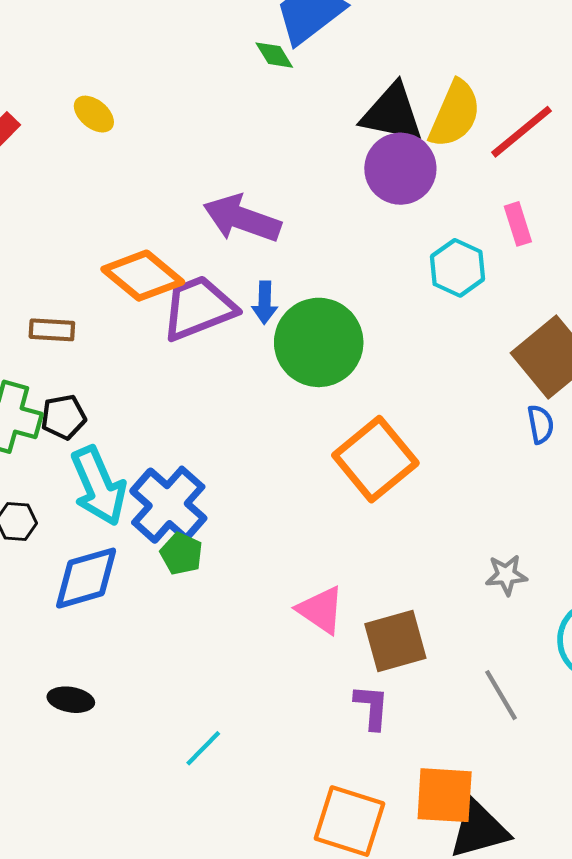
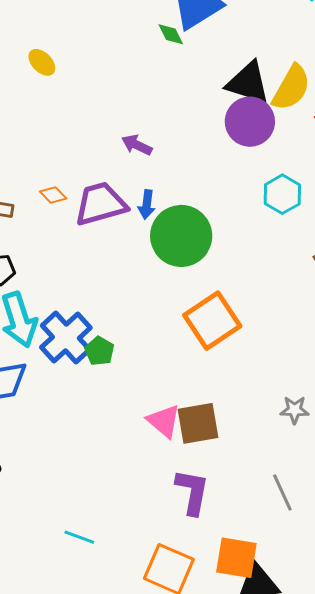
purple arrow: (242, 219) -> (137, 145), size x0.6
orange diamond: (143, 276) -> (53, 195), moved, size x0.5
green pentagon: (181, 554) -> (100, 351), moved
brown square: (395, 641) -> (198, 423), moved
purple L-shape: (372, 707) -> (192, 492), size x1.4
cyan line: (203, 748) -> (79, 537), moved, turned 60

